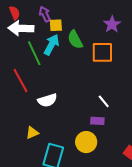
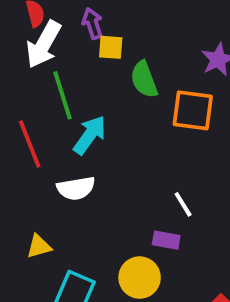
white arrow: (21, 28) -> (43, 44), turned -70
cyan arrow: (52, 45) -> (90, 135), moved

